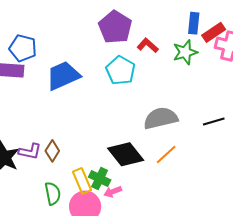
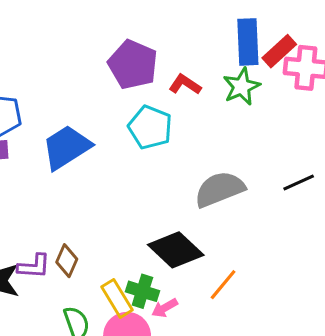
blue rectangle: (194, 23) -> (248, 42), size x1.4
orange line: (166, 155) -> (223, 285), moved

